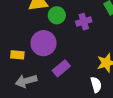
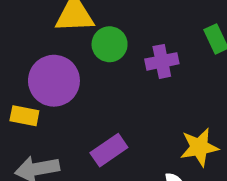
purple circle: (44, 43) -> (54, 81), moved

